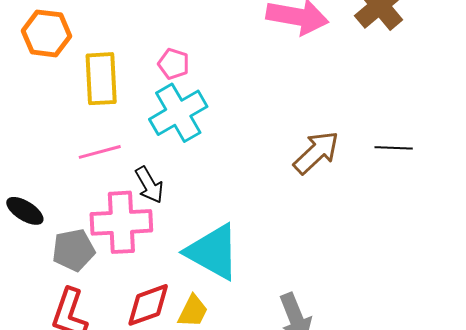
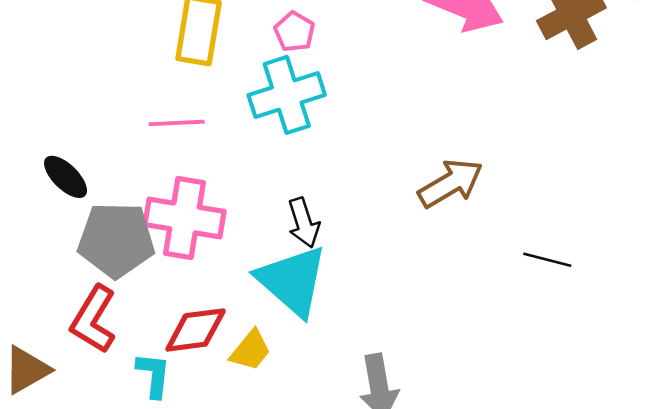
black line: (394, 148) -> (547, 260), moved
black arrow: (149, 185) -> (304, 223), moved
gray pentagon: (73, 250) -> (116, 240), size x1.4

